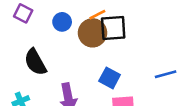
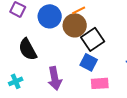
blue circle: (62, 22) -> (50, 16), size x1.5
black square: (113, 28) -> (93, 39), moved, turned -30

